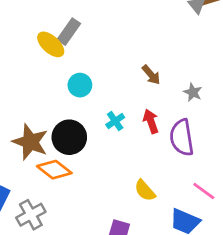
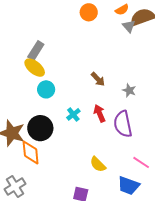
yellow ellipse: (51, 44) -> (35, 68), moved
orange diamond: (54, 170) -> (31, 152), turned 50

